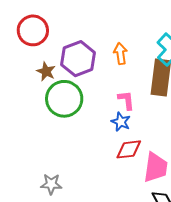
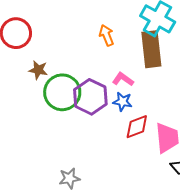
purple hexagon: (78, 59) -> (90, 97), moved
pink L-shape: (126, 100) -> (123, 79), turned -35

